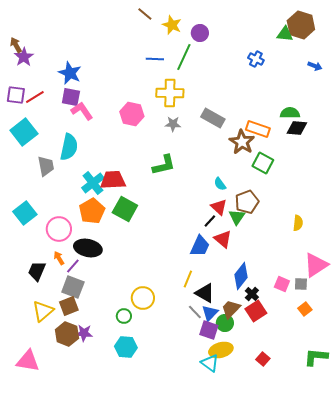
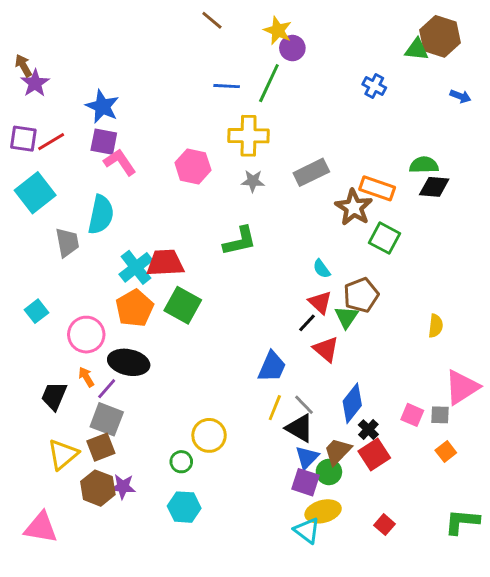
yellow star: (172, 25) -> (278, 30), moved
gray rectangle: (213, 118) -> (311, 172), turned -55
cyan square: (25, 213) -> (37, 311), size x0.7
blue trapezoid: (200, 246) -> (272, 367), moved
gray line: (195, 312) -> (304, 405), moved

